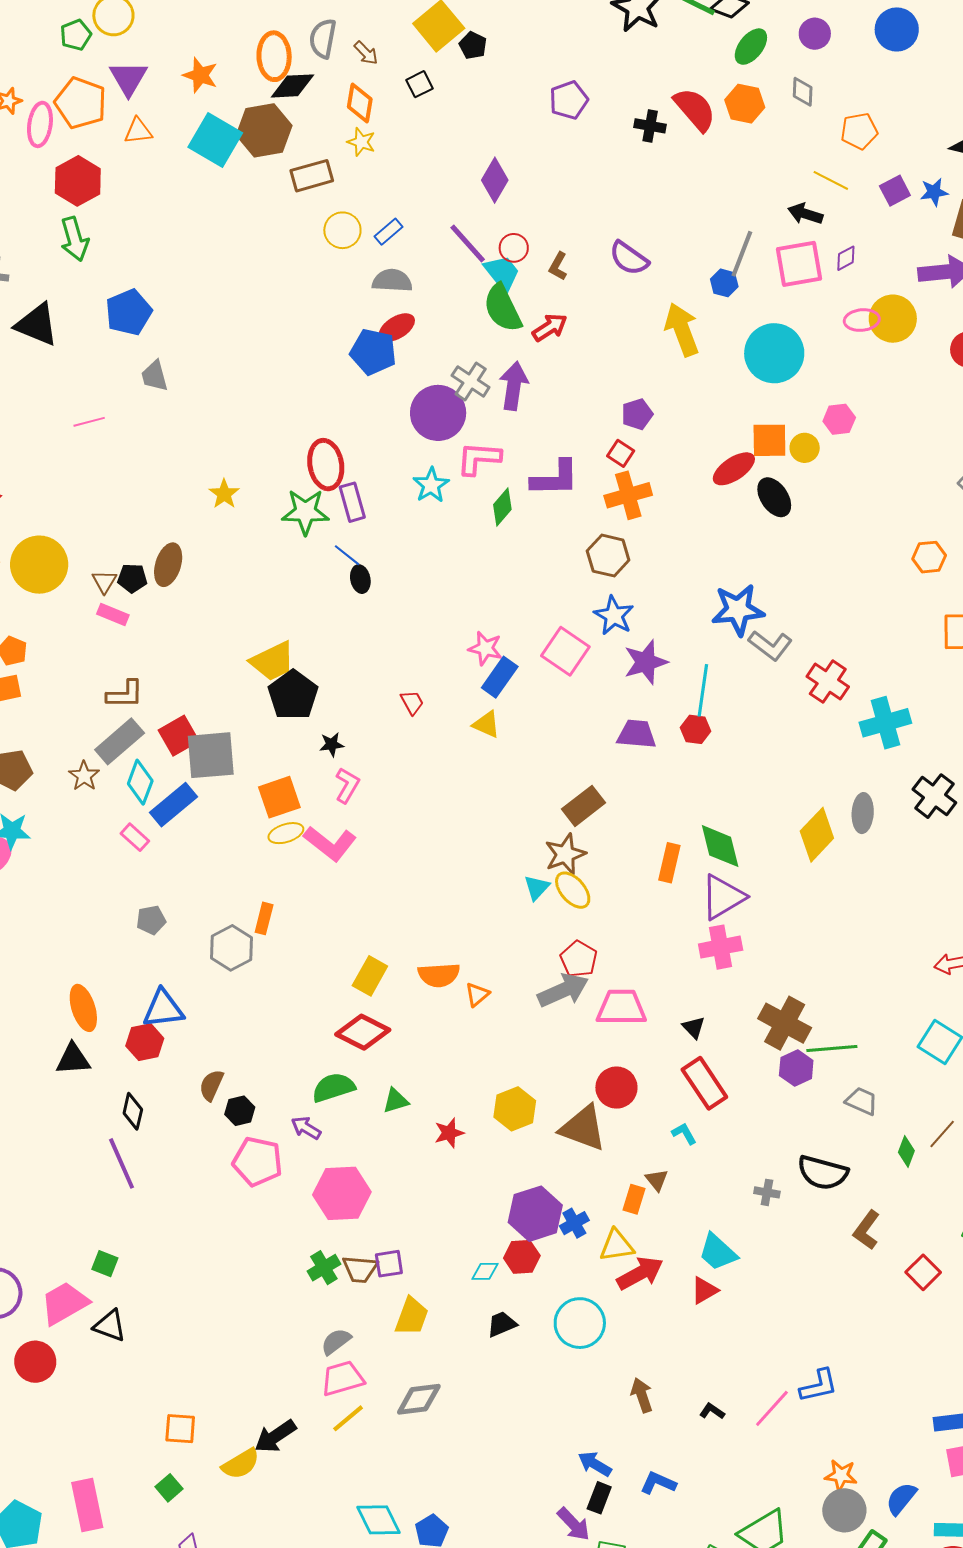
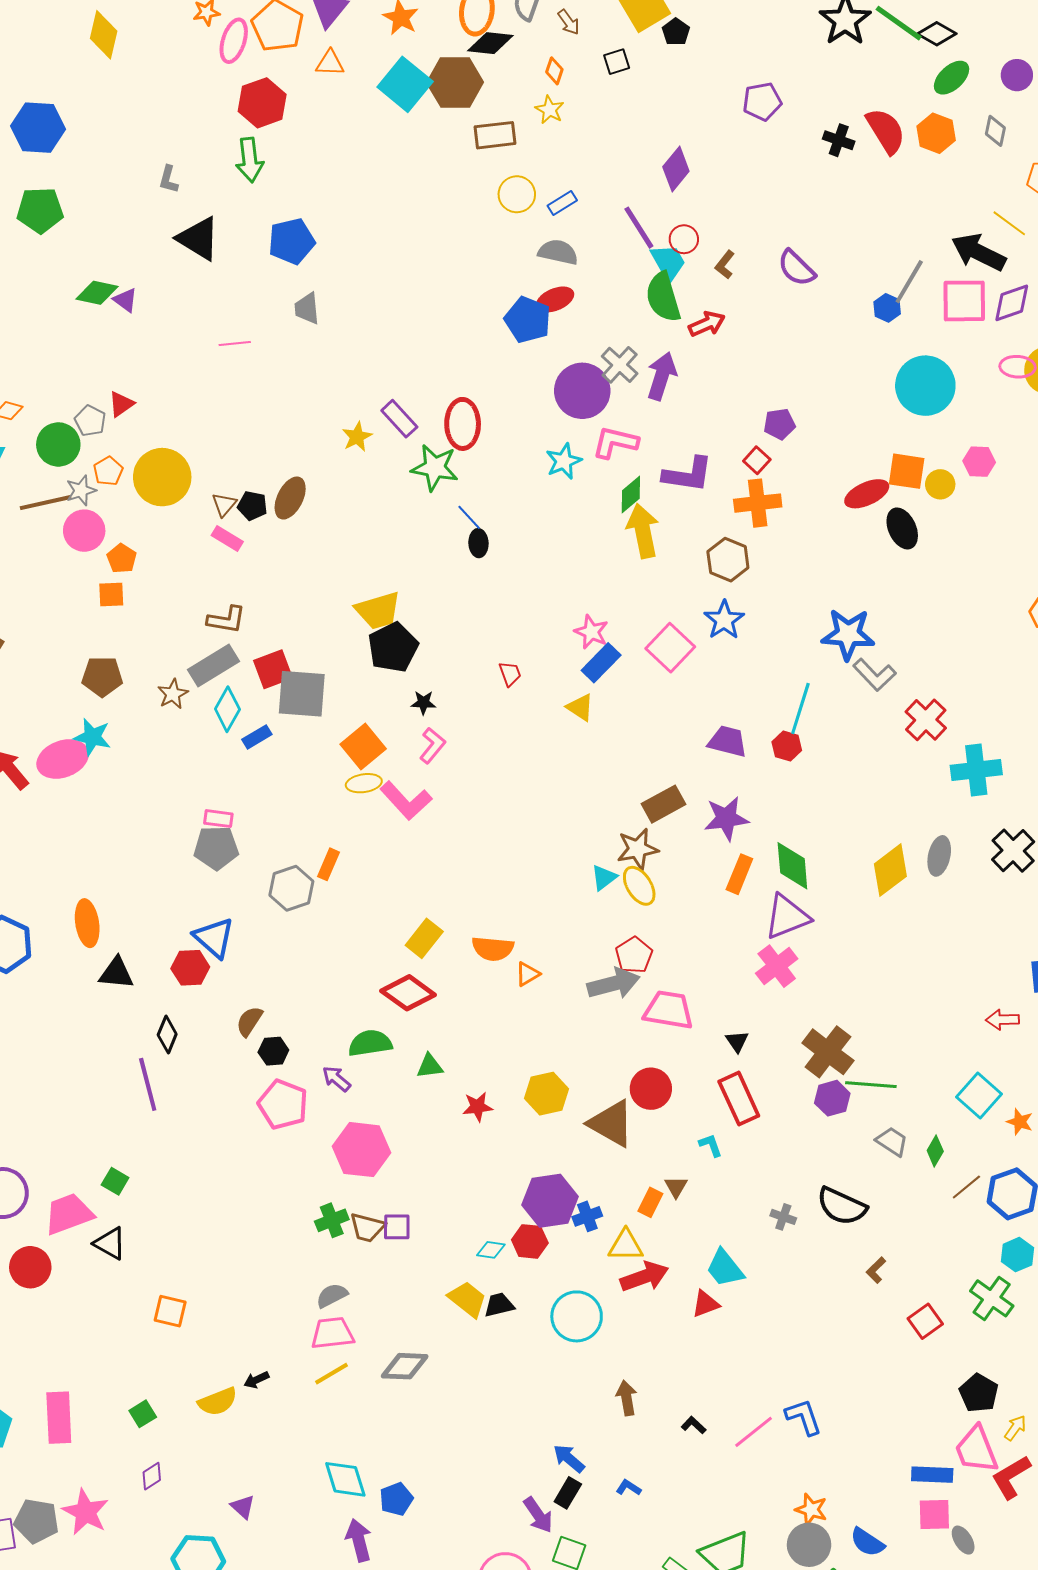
orange diamond: (360, 103) -> (554, 71), size x0.7
black arrow: (805, 214) -> (979, 252), size x1.6
purple diamond: (846, 258) -> (1012, 303), size x1.6
yellow arrow: (682, 330) -> (643, 531), moved
purple rectangle: (352, 502) -> (399, 419), moved, turned -36
purple star: (646, 662) -> (726, 818), moved
orange square: (279, 797) -> (363, 747), turned -30
blue rectangle: (173, 805) -> (257, 737), size x0.6
pink rectangle: (135, 837) -> (218, 819), moved, turned -44
gray pentagon: (151, 920) -> (216, 848), size x1.5
pink cross: (721, 947) -> (777, 966), turned -36
orange ellipse: (83, 1008) -> (87, 923), moved
blue triangle: (163, 1009) -> (214, 938), turned 39
green diamond: (906, 1151) -> (935, 1151), moved
brown L-shape: (866, 1230) -> (876, 1270), size x0.7
yellow trapezoid: (412, 1316) -> (467, 1299), moved, turned -81
blue L-shape: (819, 1386) -> (804, 1417), turned -105
orange square: (180, 1429) -> (170, 1311), moved
black arrow: (275, 1436) -> (256, 1380), size x0.6
blue L-shape: (658, 1483) -> (629, 1488), size x0.7
blue semicircle: (901, 1499) -> (867, 1542), turned -105

